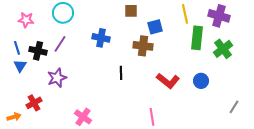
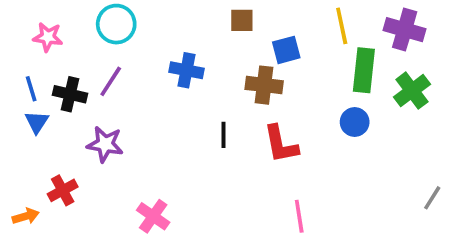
purple star: (57, 78) -> (105, 144), turned 30
red L-shape: (168, 81) -> (281, 144), moved, turned 40
blue circle: (201, 81) -> (355, 122), moved
pink line: (152, 117) -> (299, 216), moved

